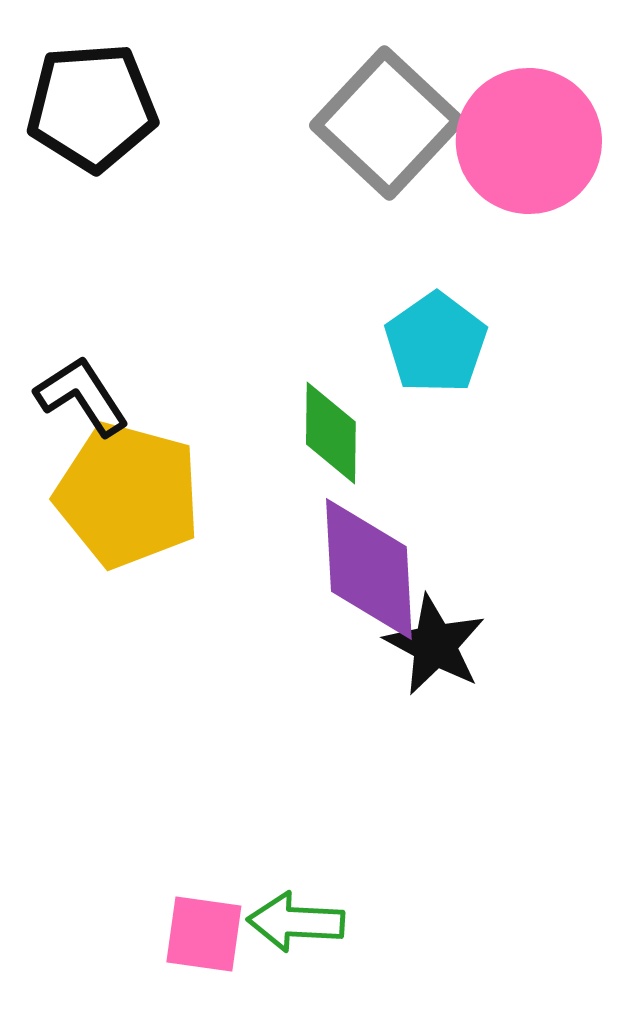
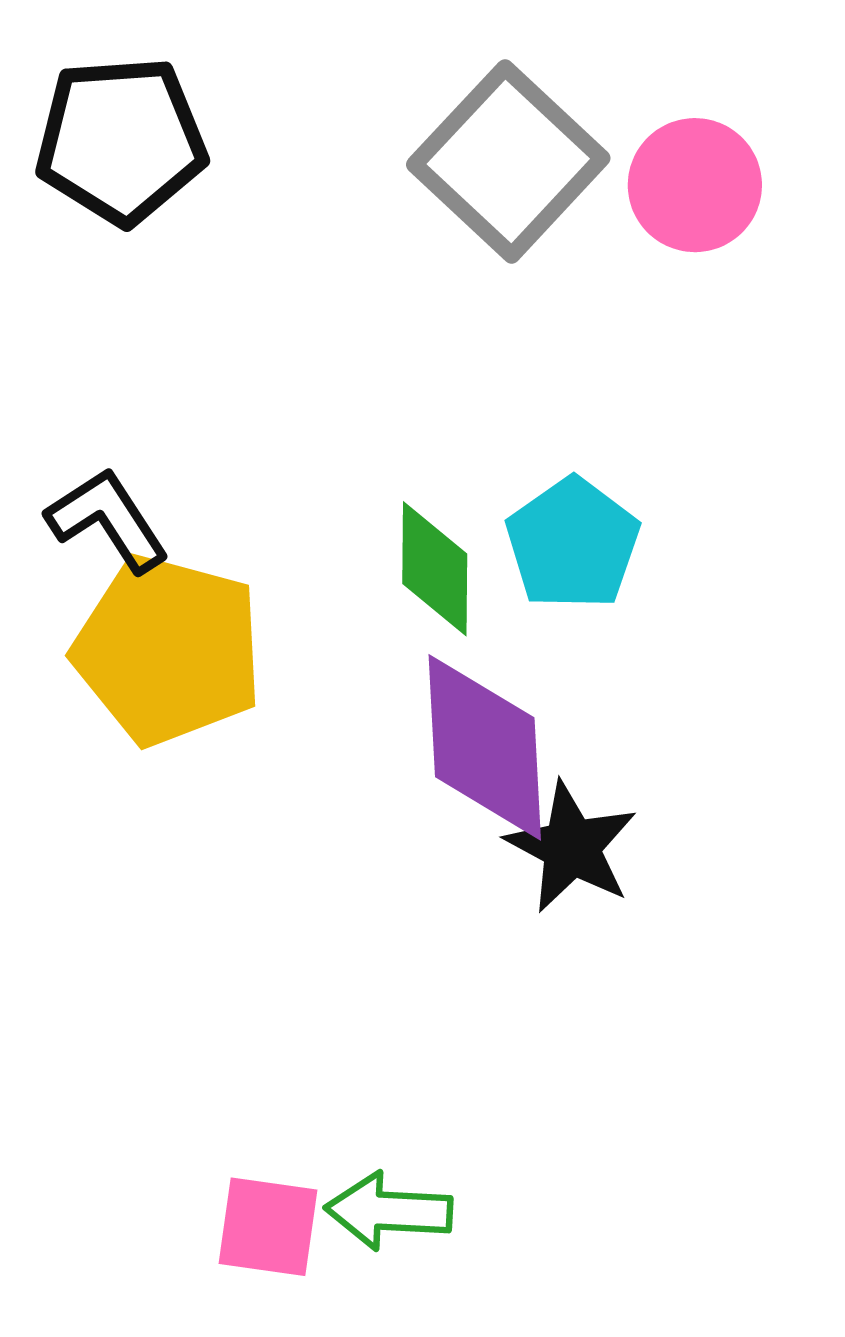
pink circle: (529, 141) -> (695, 185), size x0.7
cyan pentagon: (436, 343) -> (573, 544), moved

